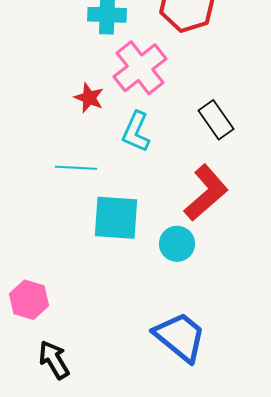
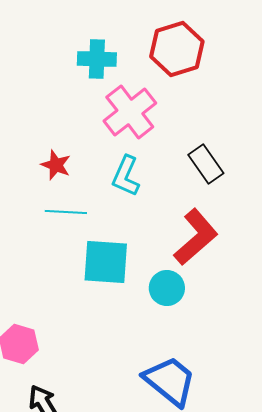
red star: (89, 98) -> (56, 165), moved

